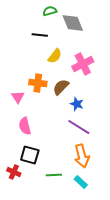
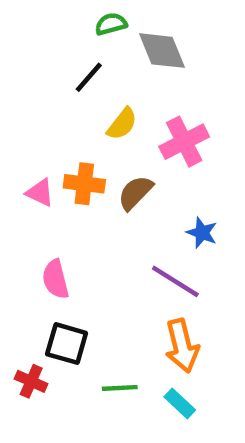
black line: (40, 35) -> (89, 77), turned -56
pink triangle: (18, 97) -> (40, 193), moved, turned -32
blue star: (77, 104) -> (202, 233), moved

